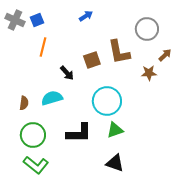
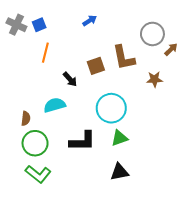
brown arrow: (165, 55) -> (171, 49), moved
brown semicircle: (24, 103) -> (26, 118), moved
black triangle: (115, 163) -> (119, 172), turned -30

